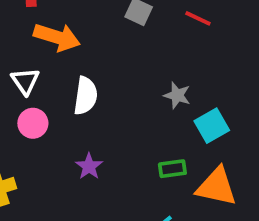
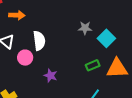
orange arrow: (57, 37) -> (17, 15), size x0.7
pink circle: (33, 123) -> (25, 58), moved

